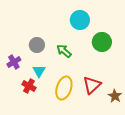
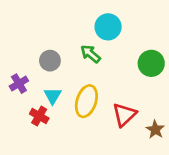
green circle: (102, 42) -> (151, 63), moved
green arrow: (64, 51) -> (90, 54), moved
yellow ellipse: (64, 88) -> (86, 101), moved

